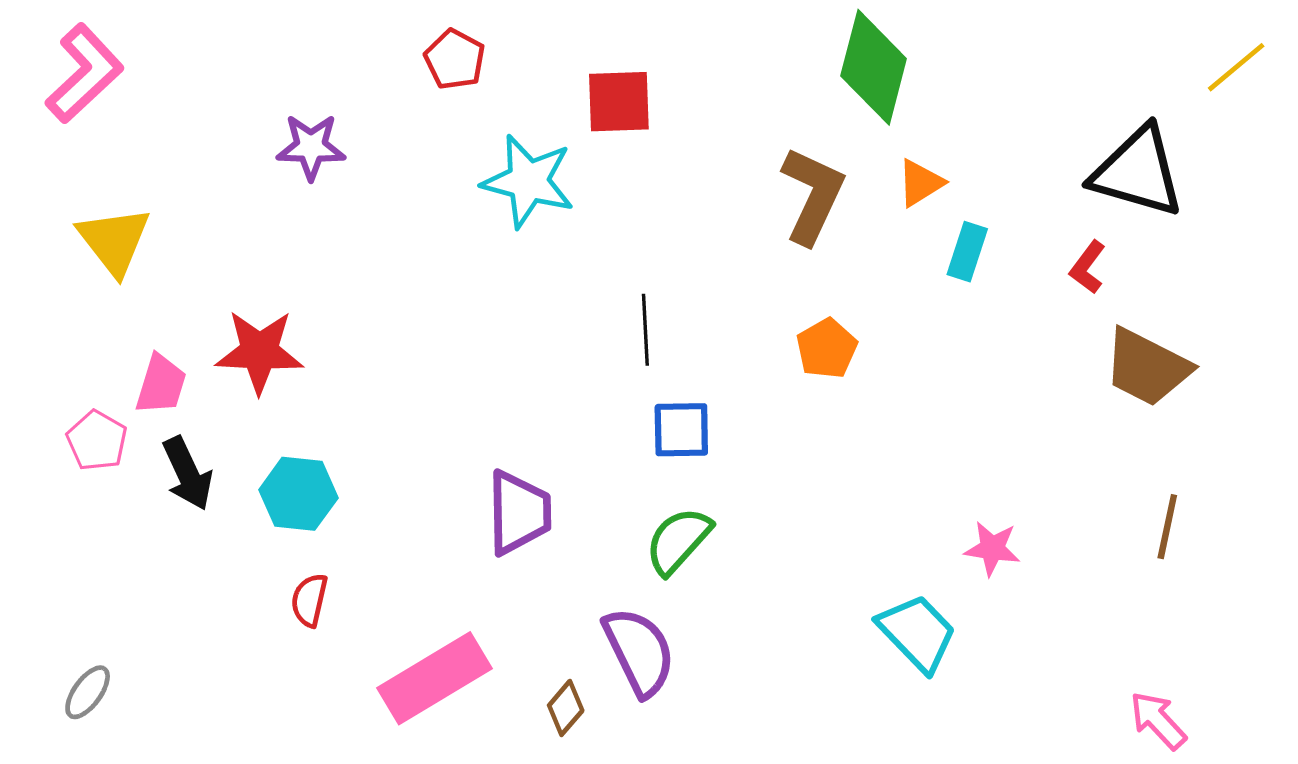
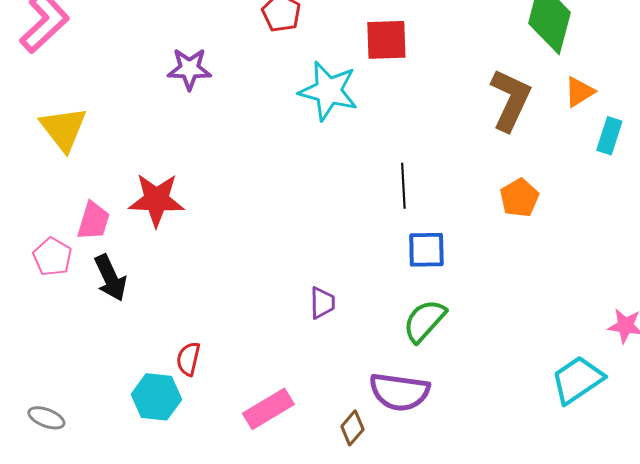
cyan hexagon: (298, 494) -> (156, 397), moved
purple trapezoid: (519, 513) -> (322, 303), size x0.6
cyan trapezoid: (917, 633) -> (577, 380), turned -80
purple semicircle: (639, 652) -> (399, 392), turned 124
pink rectangle: (434, 678) -> (268, 409), size x0.7
gray ellipse: (88, 692) -> (46, 418), turned 75

